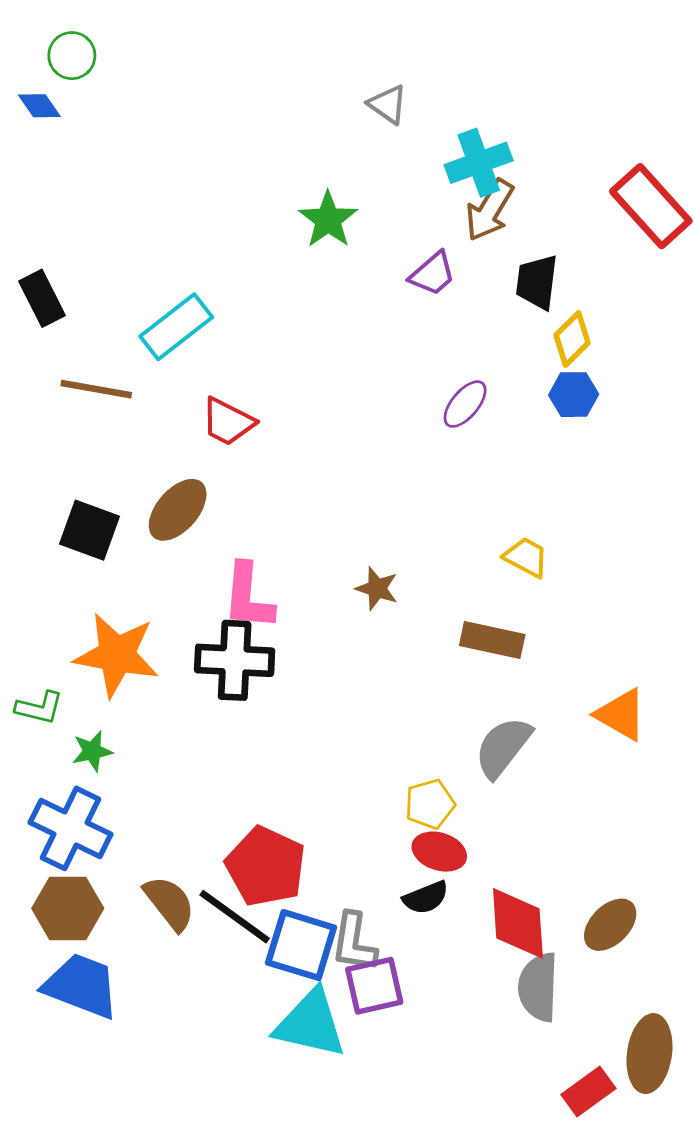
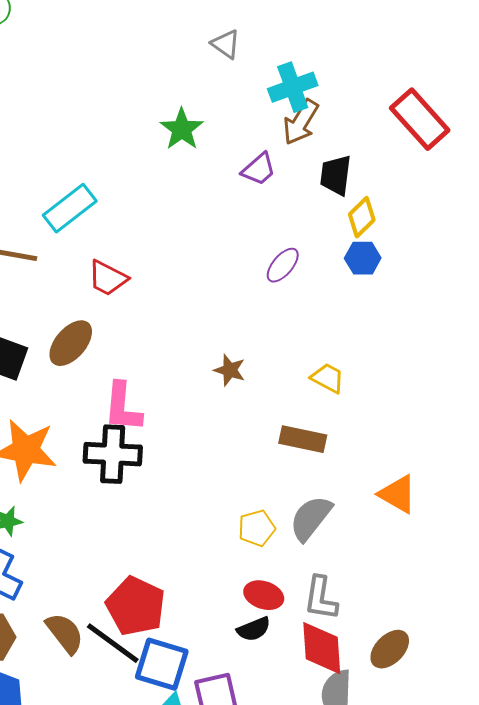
brown star: (377, 588) -> (230, 370), moved
yellow pentagon: (430, 804) -> (257, 528), moved
gray L-shape: (354, 942) -> (321, 598), moved

